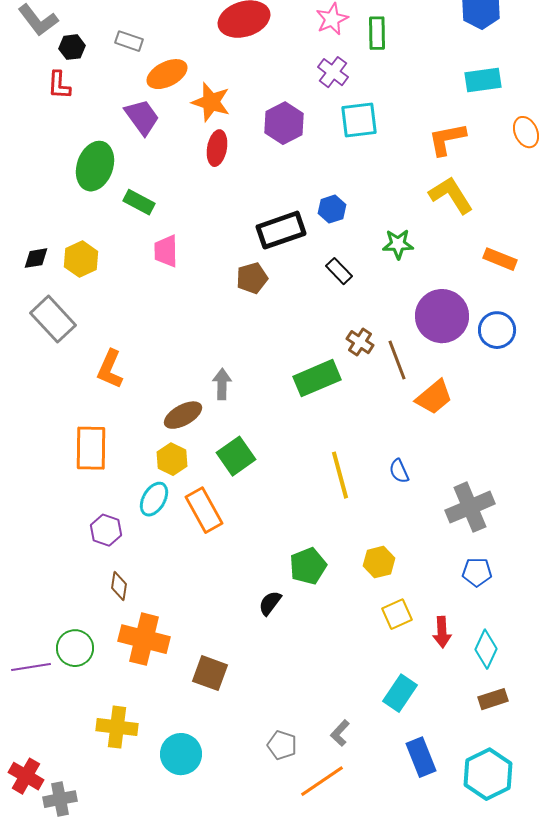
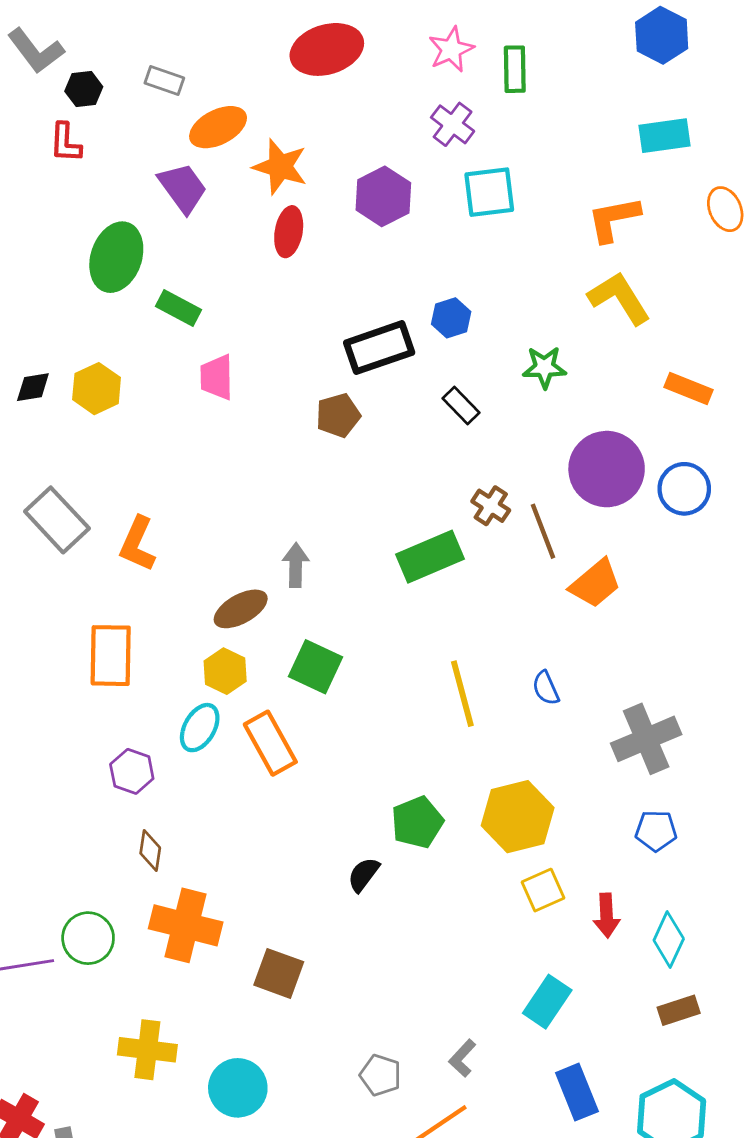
gray rectangle: (53, 319) -> (57, 520), moved
green square: (236, 456) -> (316, 667), turned -30
yellow hexagon: (379, 562) -> (518, 817), size x1.6

